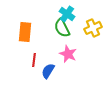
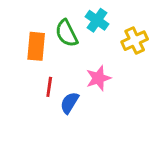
green semicircle: (62, 28) -> (67, 33), moved
pink star: (68, 54) -> (98, 78), turned 30

